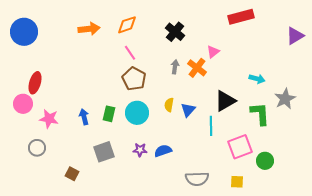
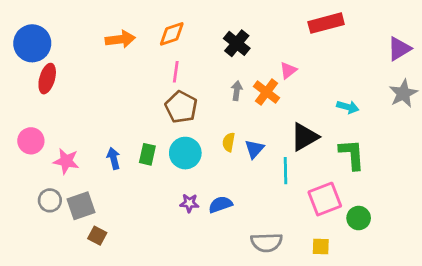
pink line: (130, 53) -> (176, 72), turned 42
red ellipse: (35, 83) -> (47, 79), moved
gray star: (285, 99) -> (403, 93), moved
gray square: (104, 152) -> (81, 206), moved

